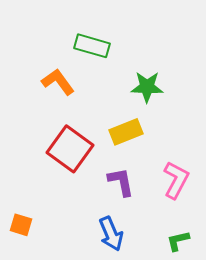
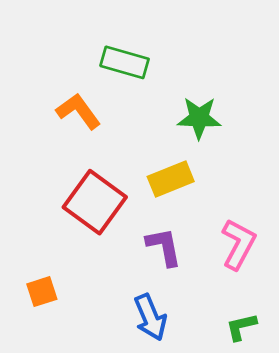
orange square: (21, 225) -> (42, 292), moved, turned -35

